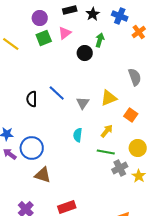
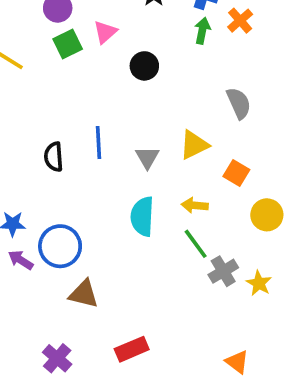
green arrow: (100, 40) -> (202, 31), moved
blue line: (57, 93) -> (98, 143), turned 48
yellow arrow: (107, 131) -> (195, 205), turned -120
cyan semicircle: (78, 135) -> (142, 216), size x1.5
yellow circle: (138, 148) -> (267, 215), moved
green line: (106, 152) -> (196, 244), turned 48

